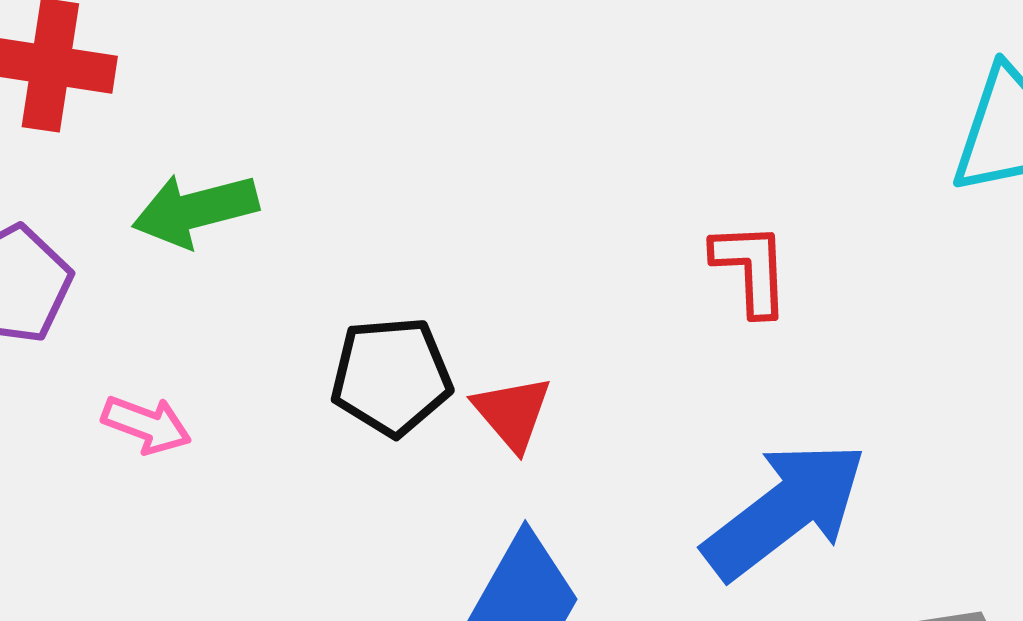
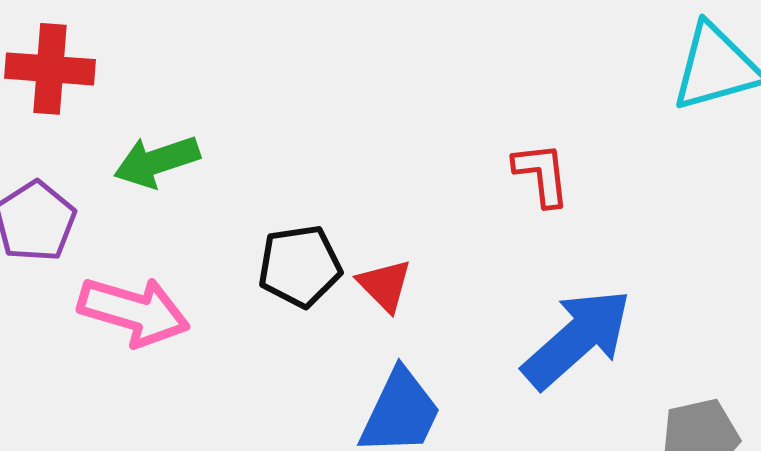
pink arrow: (146, 425) -> (134, 311), size x1.8

